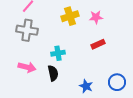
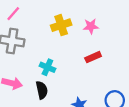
cyan cross: (58, 53) -> (47, 67), turned 32

